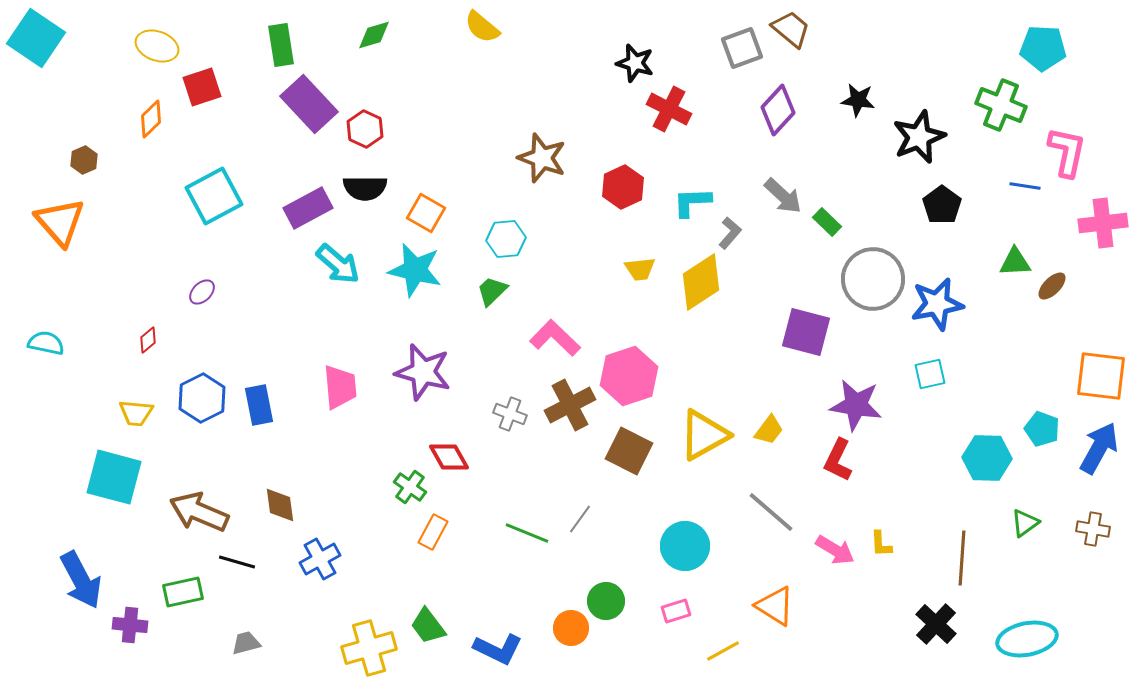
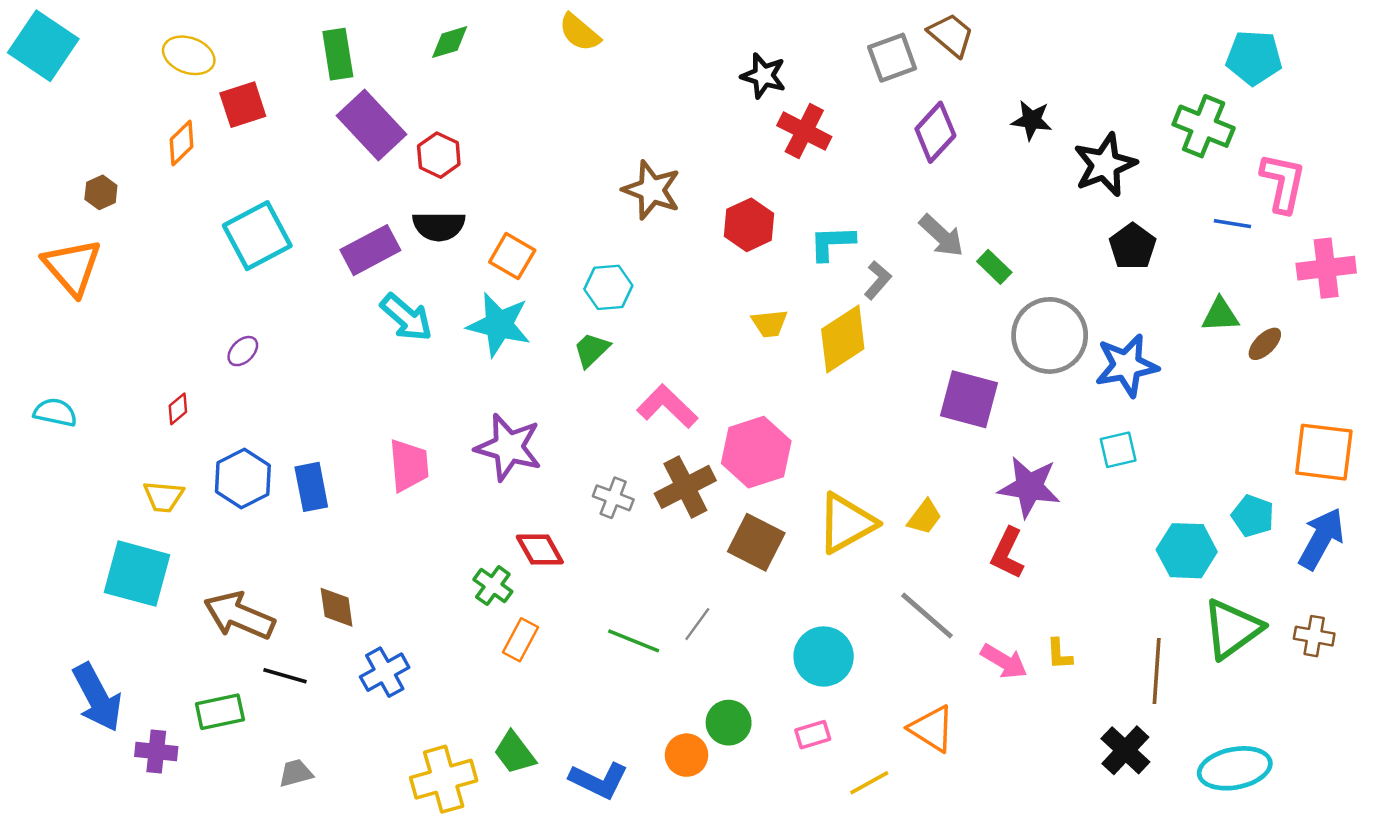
green triangle: (1025, 523) -> (1232, 629), size x1.8

